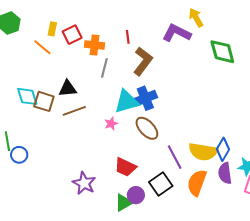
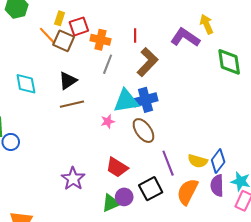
black triangle: (68, 89) -> (68, 81), turned -36
brown square: (44, 101) -> (64, 41), moved
yellow semicircle: (203, 152) -> (198, 161), size x0.7

